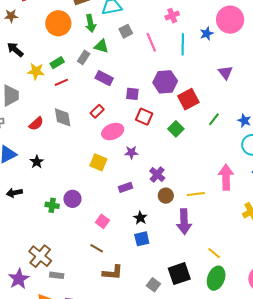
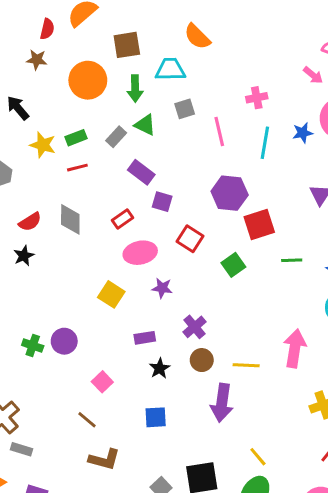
brown star: (11, 16) -> (37, 60), moved
purple square: (132, 94) -> (162, 202), moved
green line: (214, 119) -> (292, 260), turned 40
black star: (37, 162) -> (24, 256), moved
black star: (140, 218) -> (160, 368), moved

